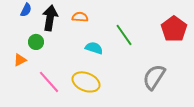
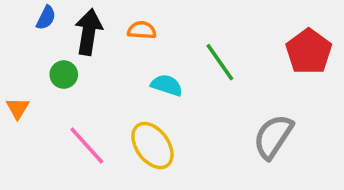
orange triangle: (20, 60) -> (18, 108), moved, turned -32
yellow ellipse: (86, 82) -> (152, 146), turned 32

